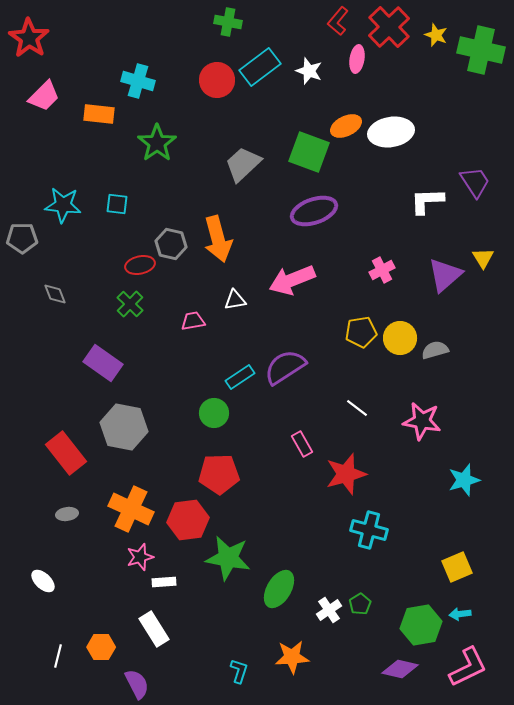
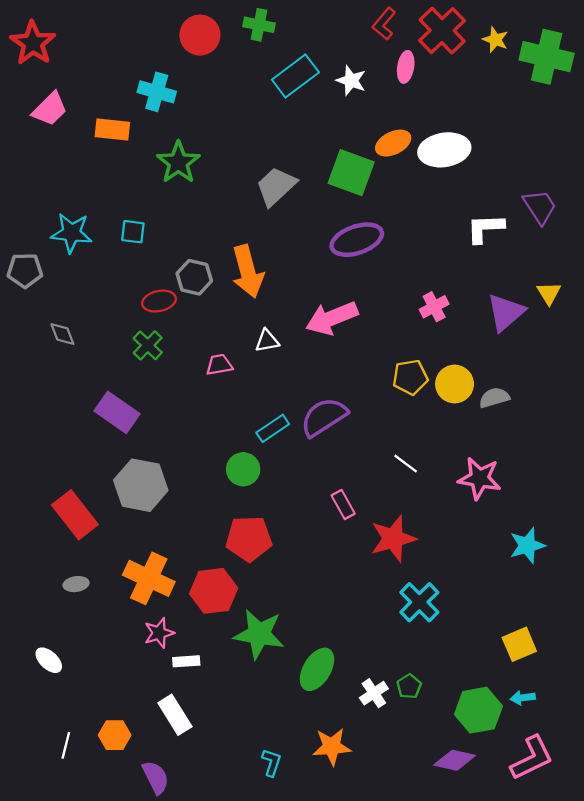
red circle: (217, 80) -> (200, 35), moved
cyan cross: (369, 530) -> (419, 602), turned 30

